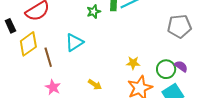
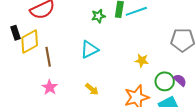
black rectangle: (10, 26) -> (15, 33), moved
cyan triangle: (74, 42) -> (89, 49), moved
yellow star: (133, 63) -> (142, 61), moved

